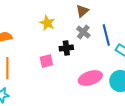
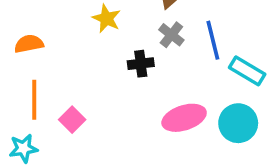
pink square: (46, 61) -> (72, 120), moved, turned -32

